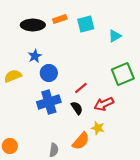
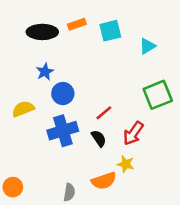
yellow semicircle: (13, 76) -> (23, 109), moved
red arrow: (104, 104) -> (133, 133), turned -30
orange semicircle: (81, 141) -> (104, 181), turned 30

